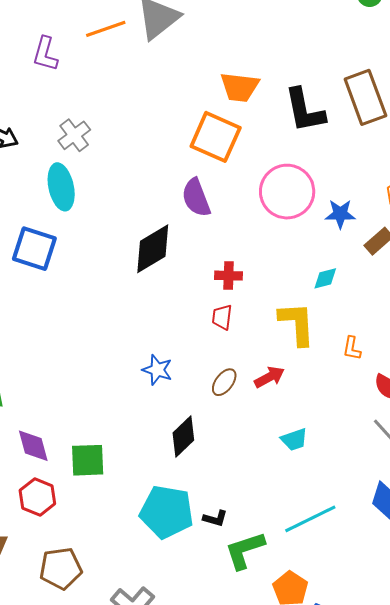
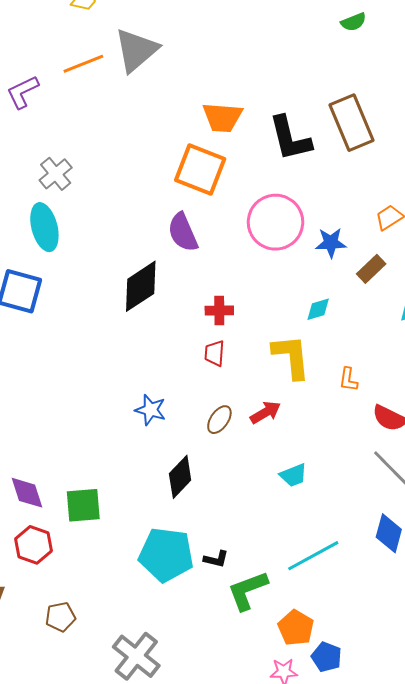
purple L-shape: (45, 54) -> (23, 92), turned 51
brown pentagon: (61, 568) -> (60, 617), size x0.7

